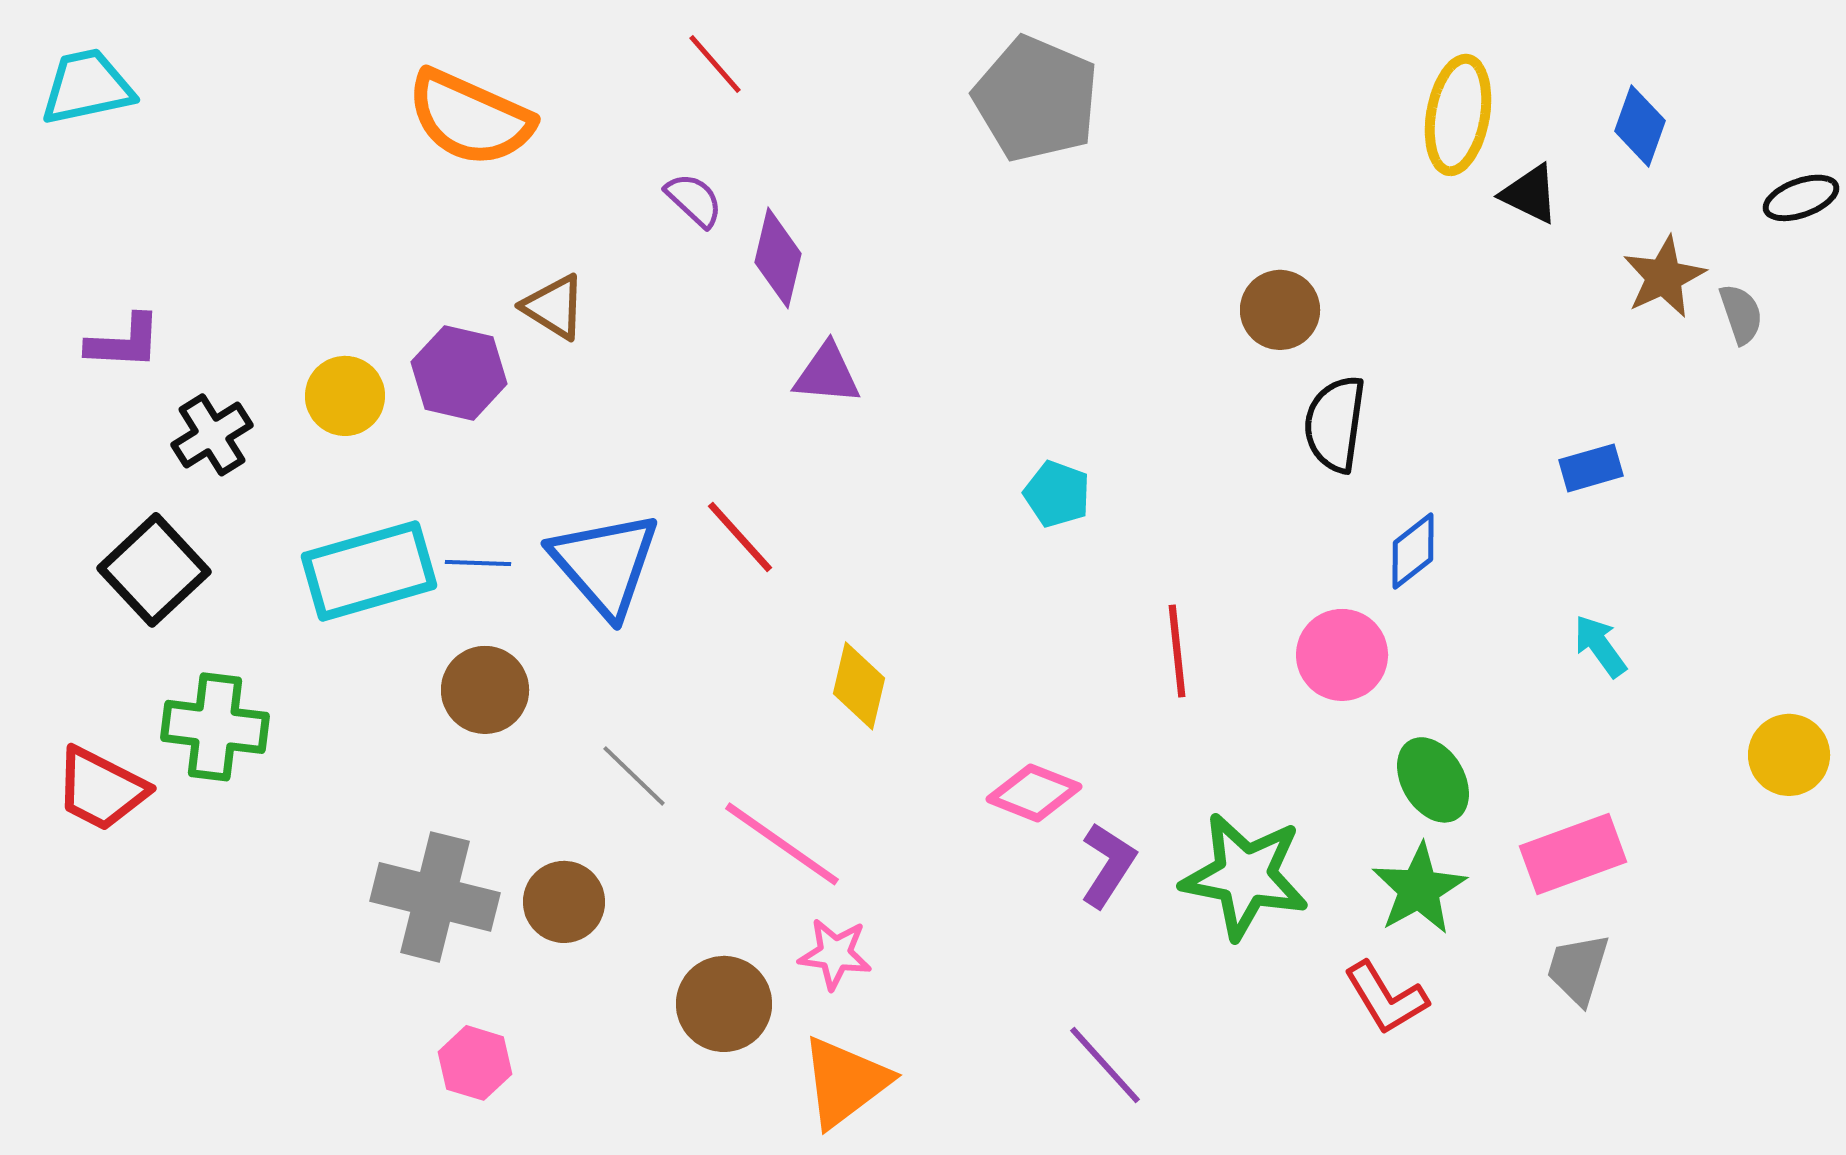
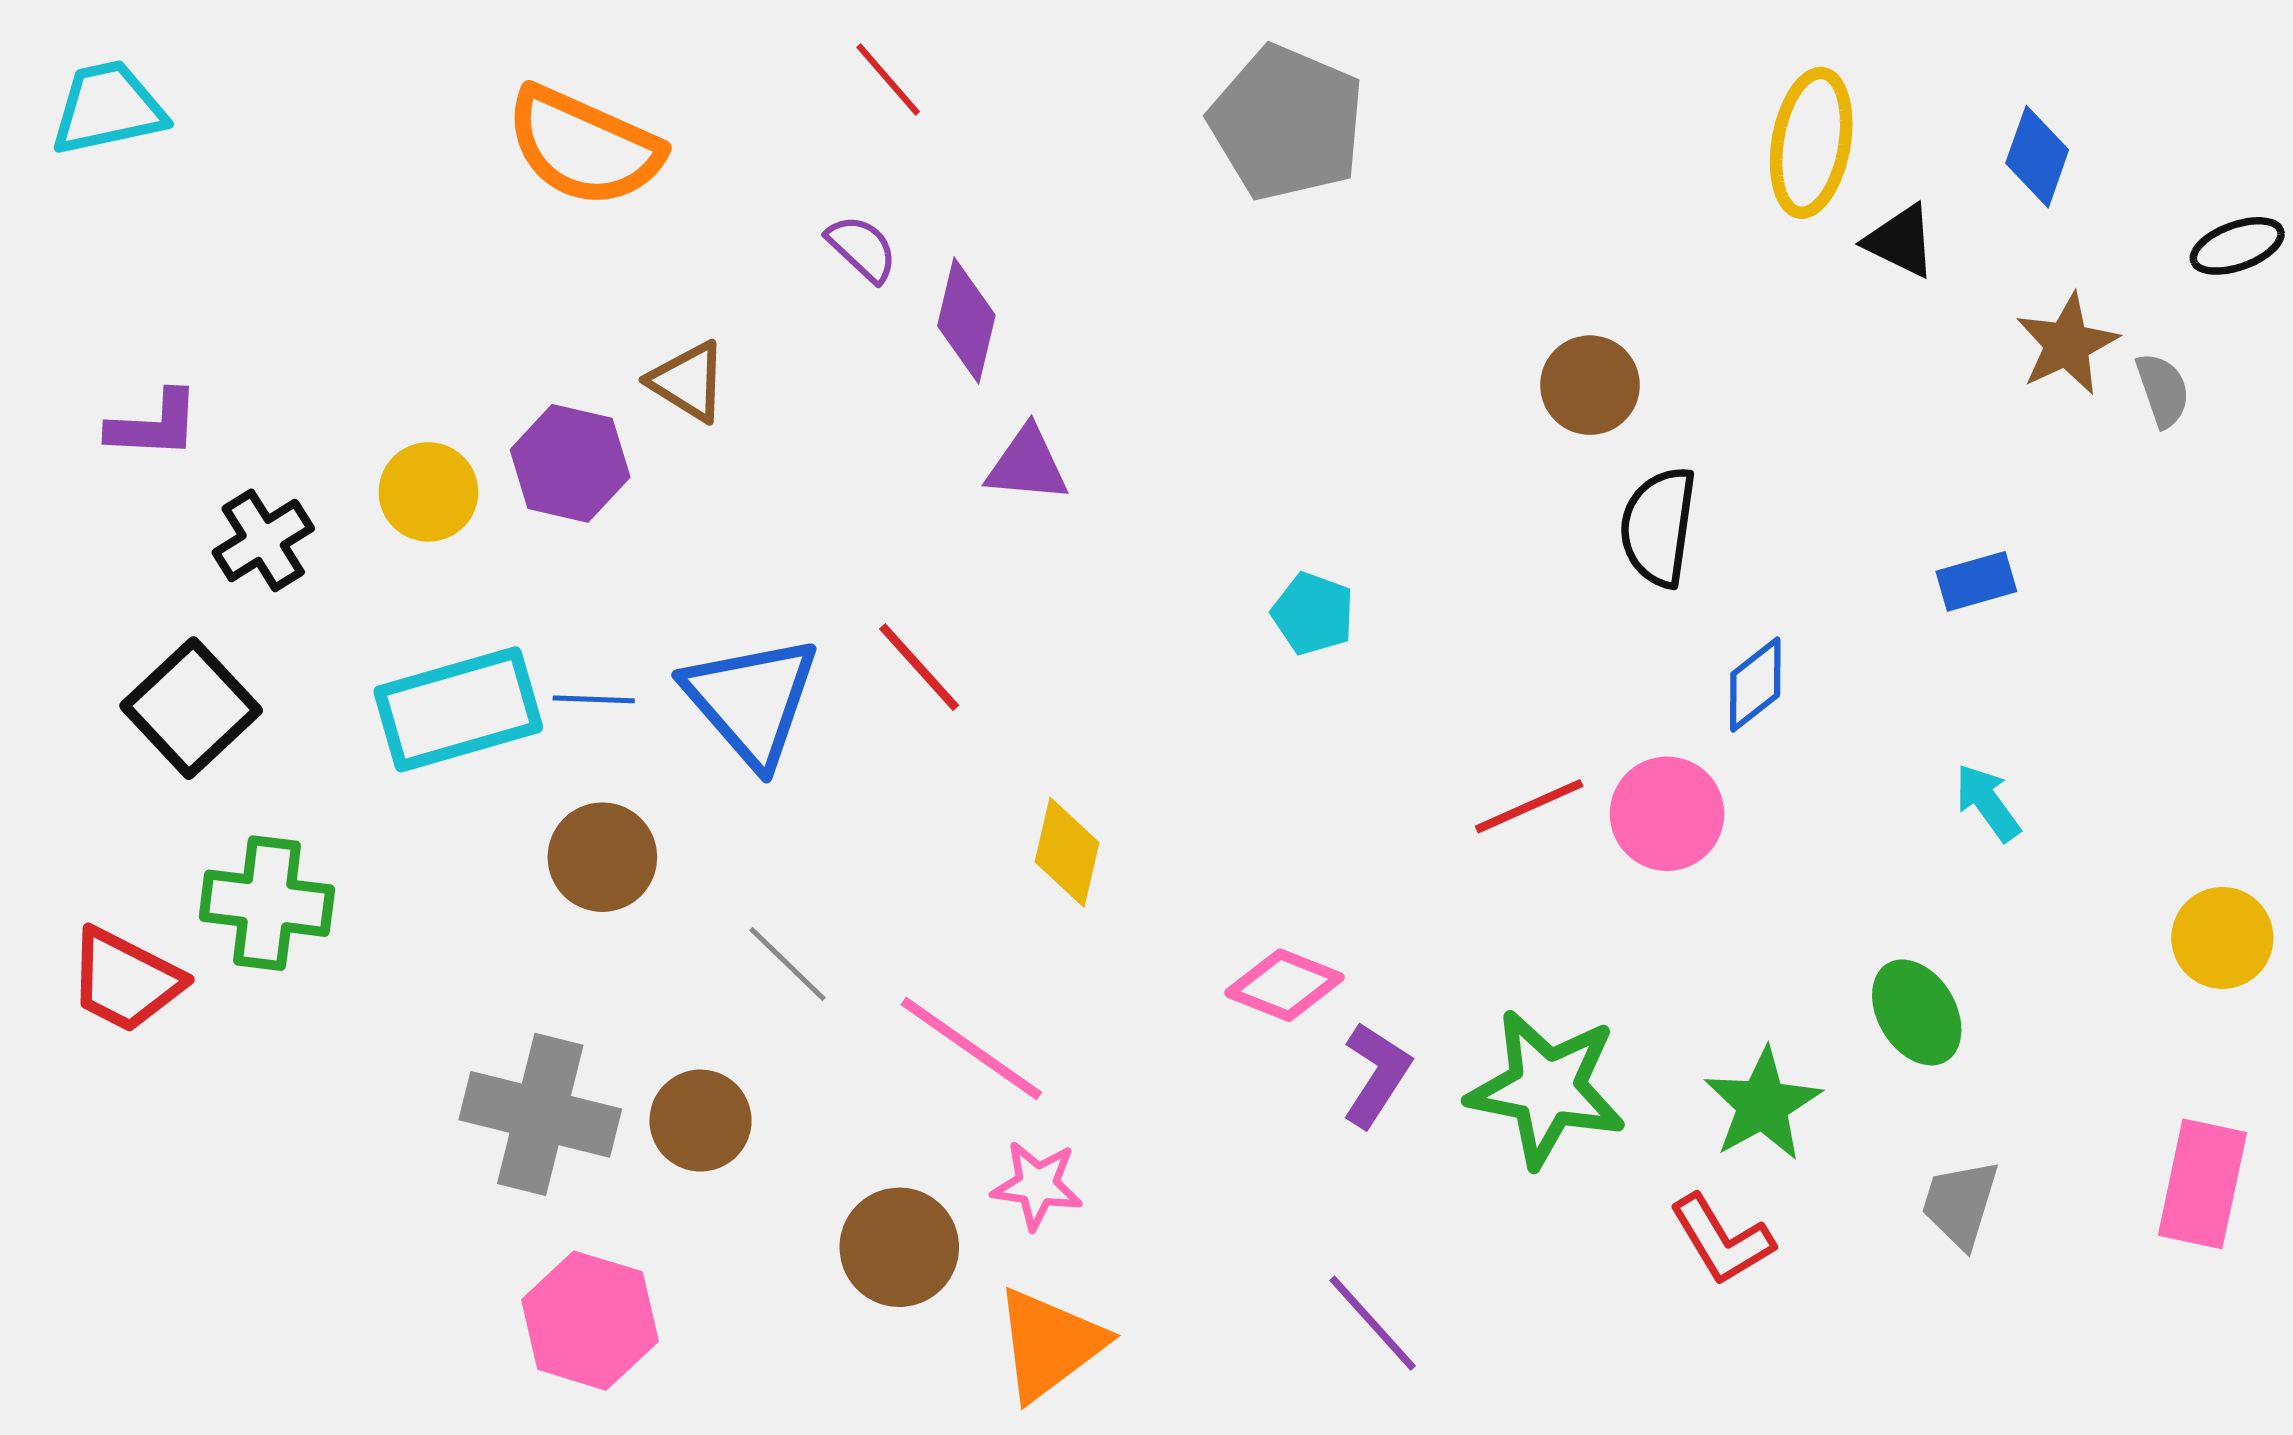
red line: (1177, 651) -> (1529, 806), moved, turned 72
green ellipse: (1433, 780) -> (1917, 1012), moved
pink rectangle: (1573, 854) -> (2202, 1184), moved, turned -58
pink hexagon: (475, 1063) -> (590, 1321), size x1.5

